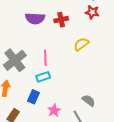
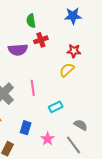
red star: (92, 12) -> (74, 51), moved
red cross: (61, 20) -> (41, 40), moved
cyan rectangle: (43, 77) -> (56, 107), moved

